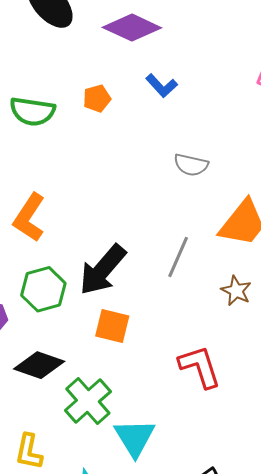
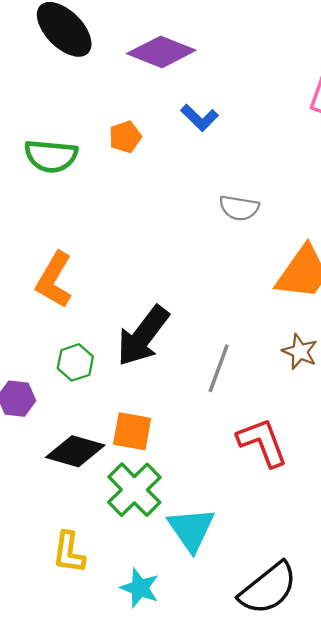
gray line: (178, 257) -> (219, 368), moved
green hexagon: (43, 289) -> (75, 362), size x0.7
orange square: (112, 326) -> (132, 431), moved

